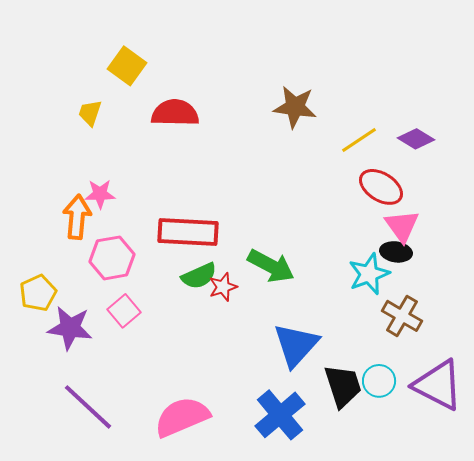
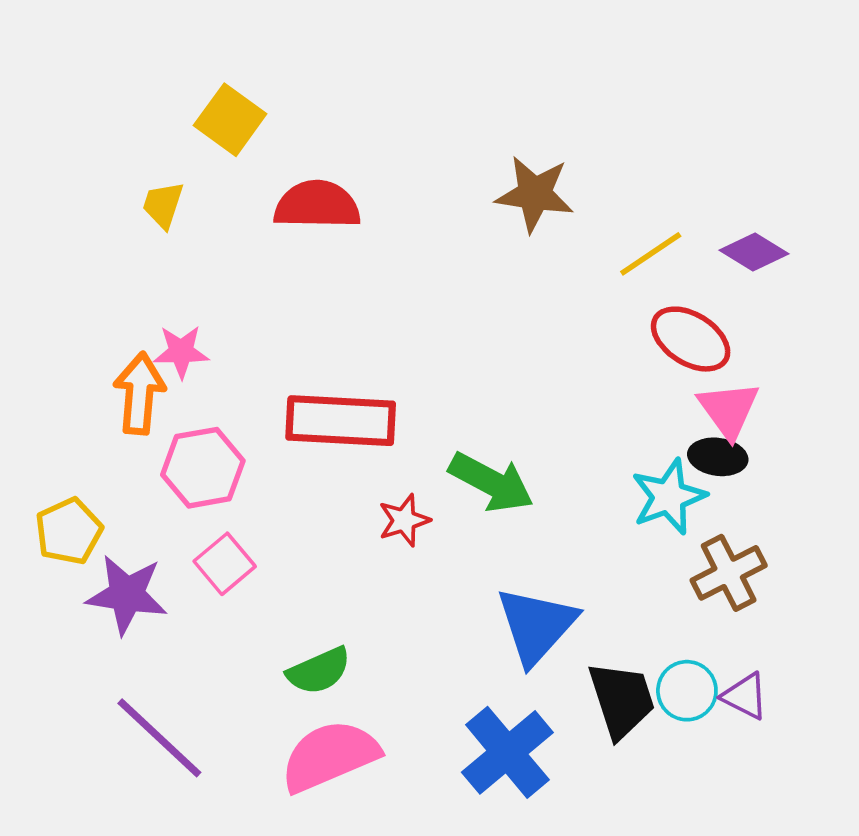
green semicircle: (199, 276) -> (319, 671), moved
brown cross: (402, 316) -> (729, 573), turned 33
purple triangle: (438, 385) -> (745, 696), moved, size x0.5

